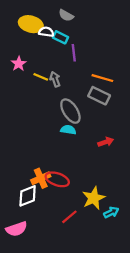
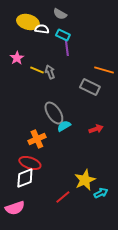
cyan rectangle: (61, 37) -> (63, 35), moved
orange line: (102, 78) -> (104, 70), moved
gray ellipse: (70, 111) -> (54, 113), moved
cyan semicircle: (68, 130) -> (64, 126), moved, turned -40
orange cross: (41, 178) -> (37, 139), moved
red ellipse: (57, 179) -> (30, 163), moved

